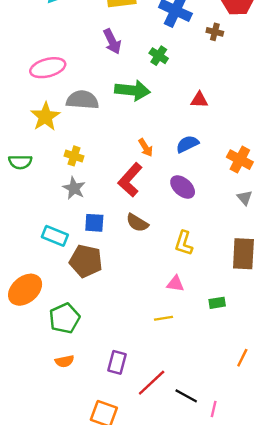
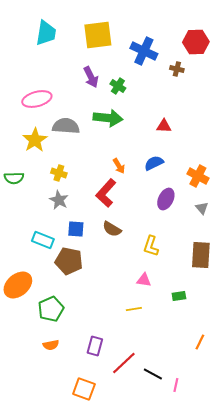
green cross: (159, 56) -> (118, 86), moved
purple ellipse: (183, 187) -> (166, 199), moved, turned 75

